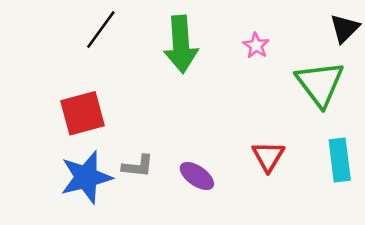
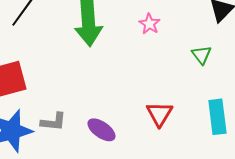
green triangle: (320, 84) -> (201, 55), size x0.5

